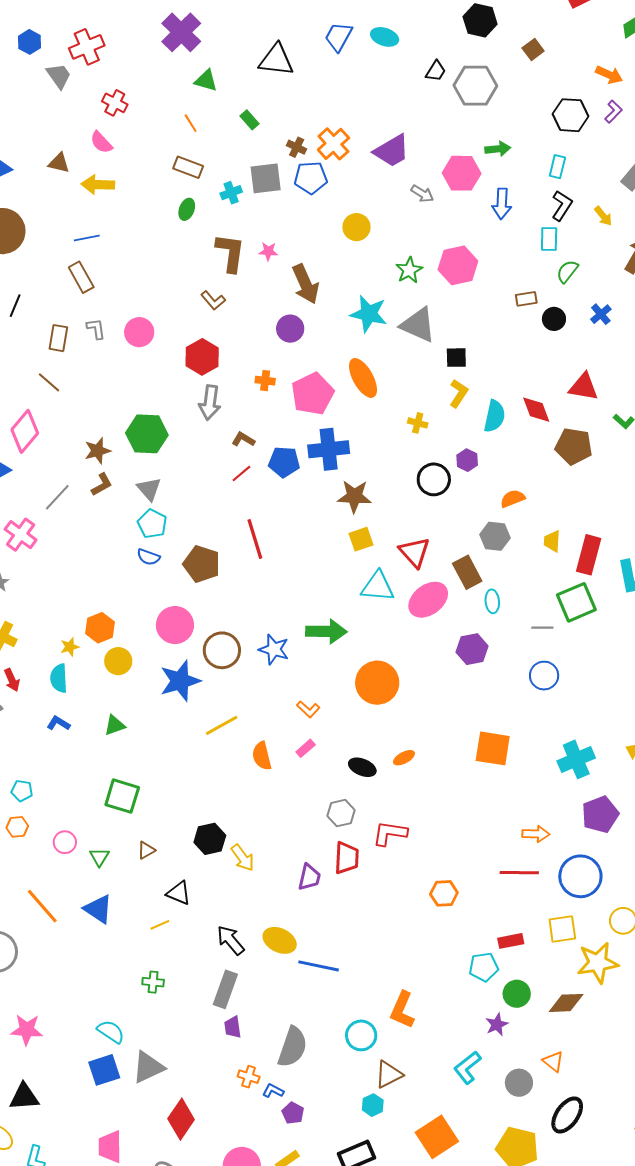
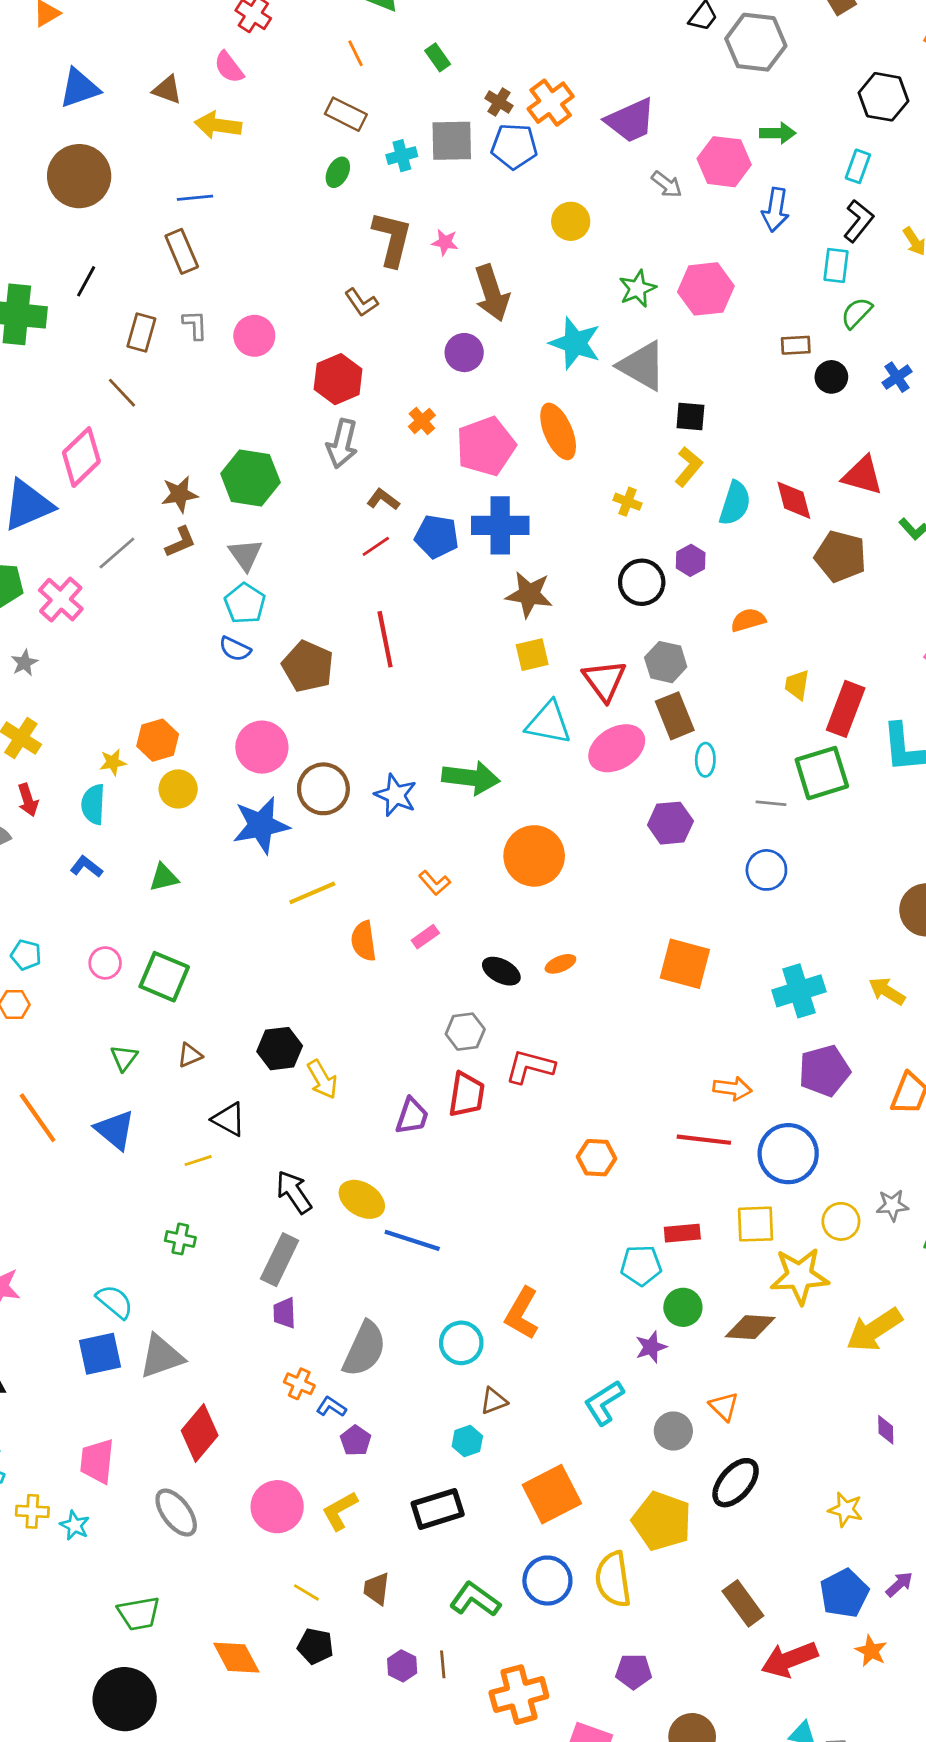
orange cross: (265, 381) -> (422, 421), turned 36
gray hexagon: (495, 536) -> (666, 662), moved
pink circle: (65, 842) -> (105, 963), moved
brown triangle: (389, 1074) -> (494, 1401), size x0.7

